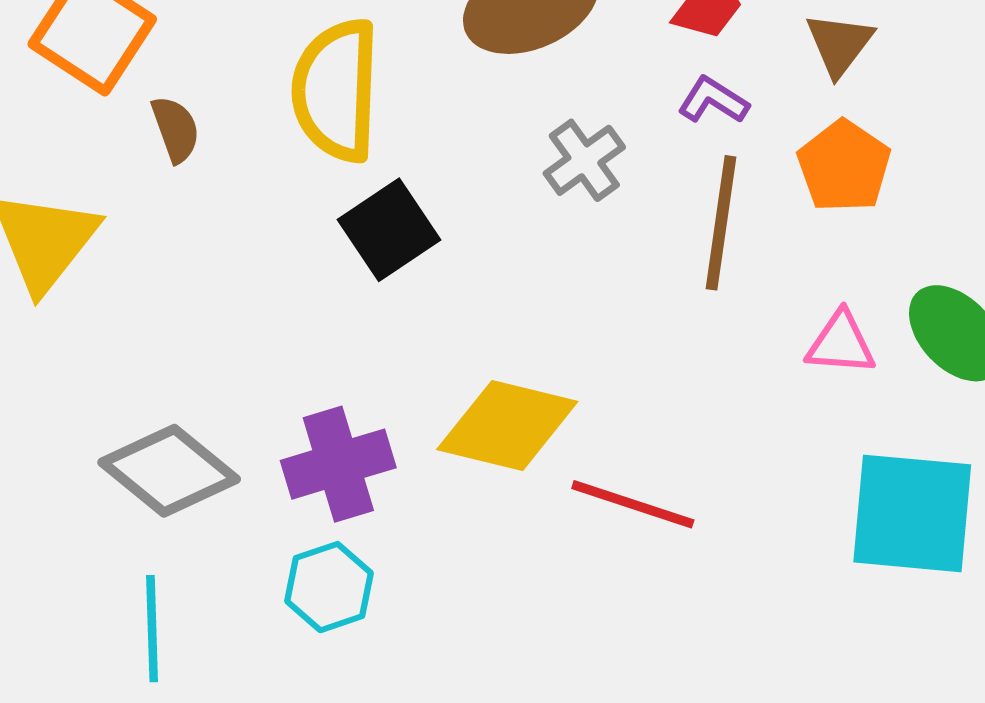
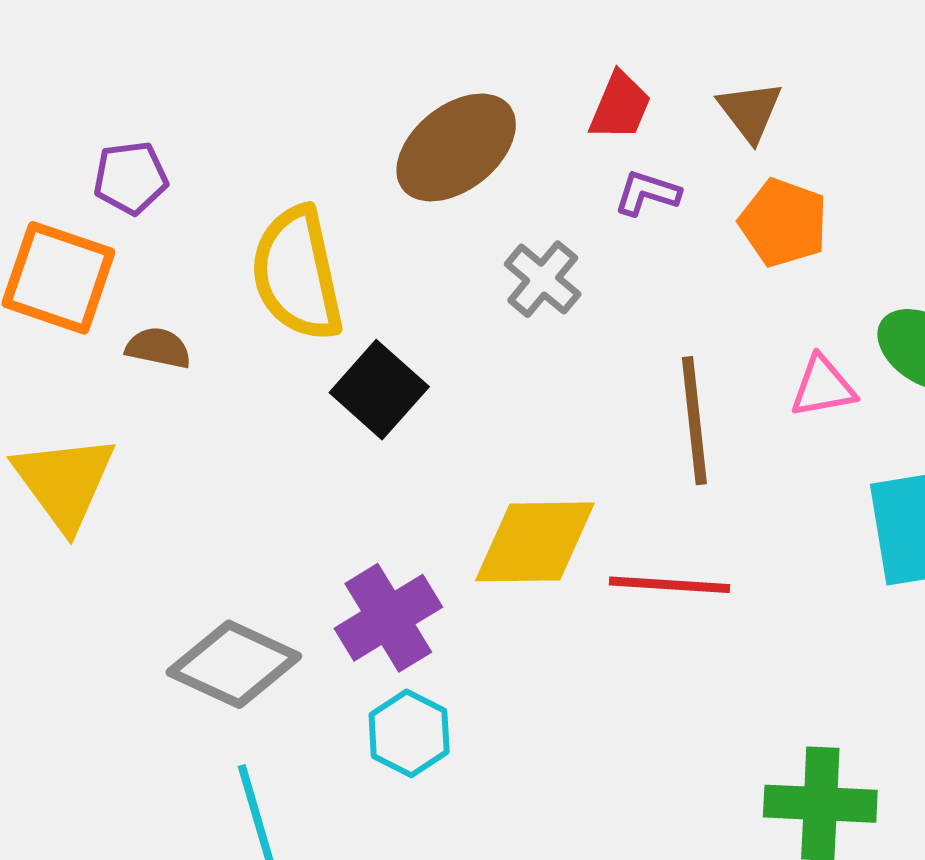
brown semicircle: (175, 129) -> (158, 348), turned -44
brown line: (721, 223) -> (694, 421), moved

